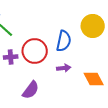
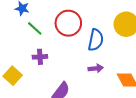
red circle: (35, 51) -> (68, 23), moved

